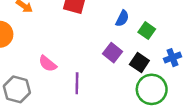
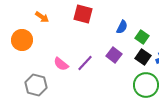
black square: (139, 62) -> (143, 57), moved
purple line: (77, 83) -> (85, 63), moved, turned 42

